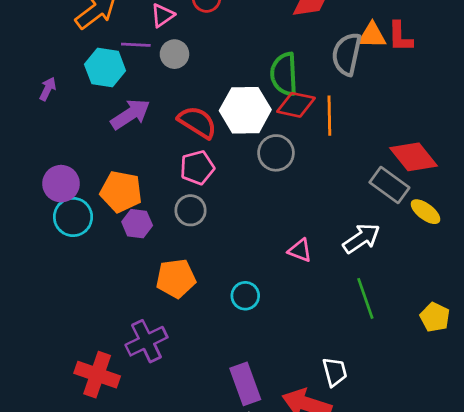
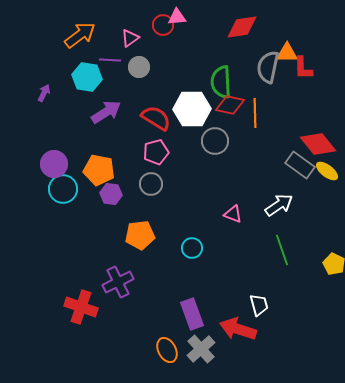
red L-shape: (400, 37) -> (303, 68), moved
yellow ellipse: (426, 212) -> (327, 171), moved

